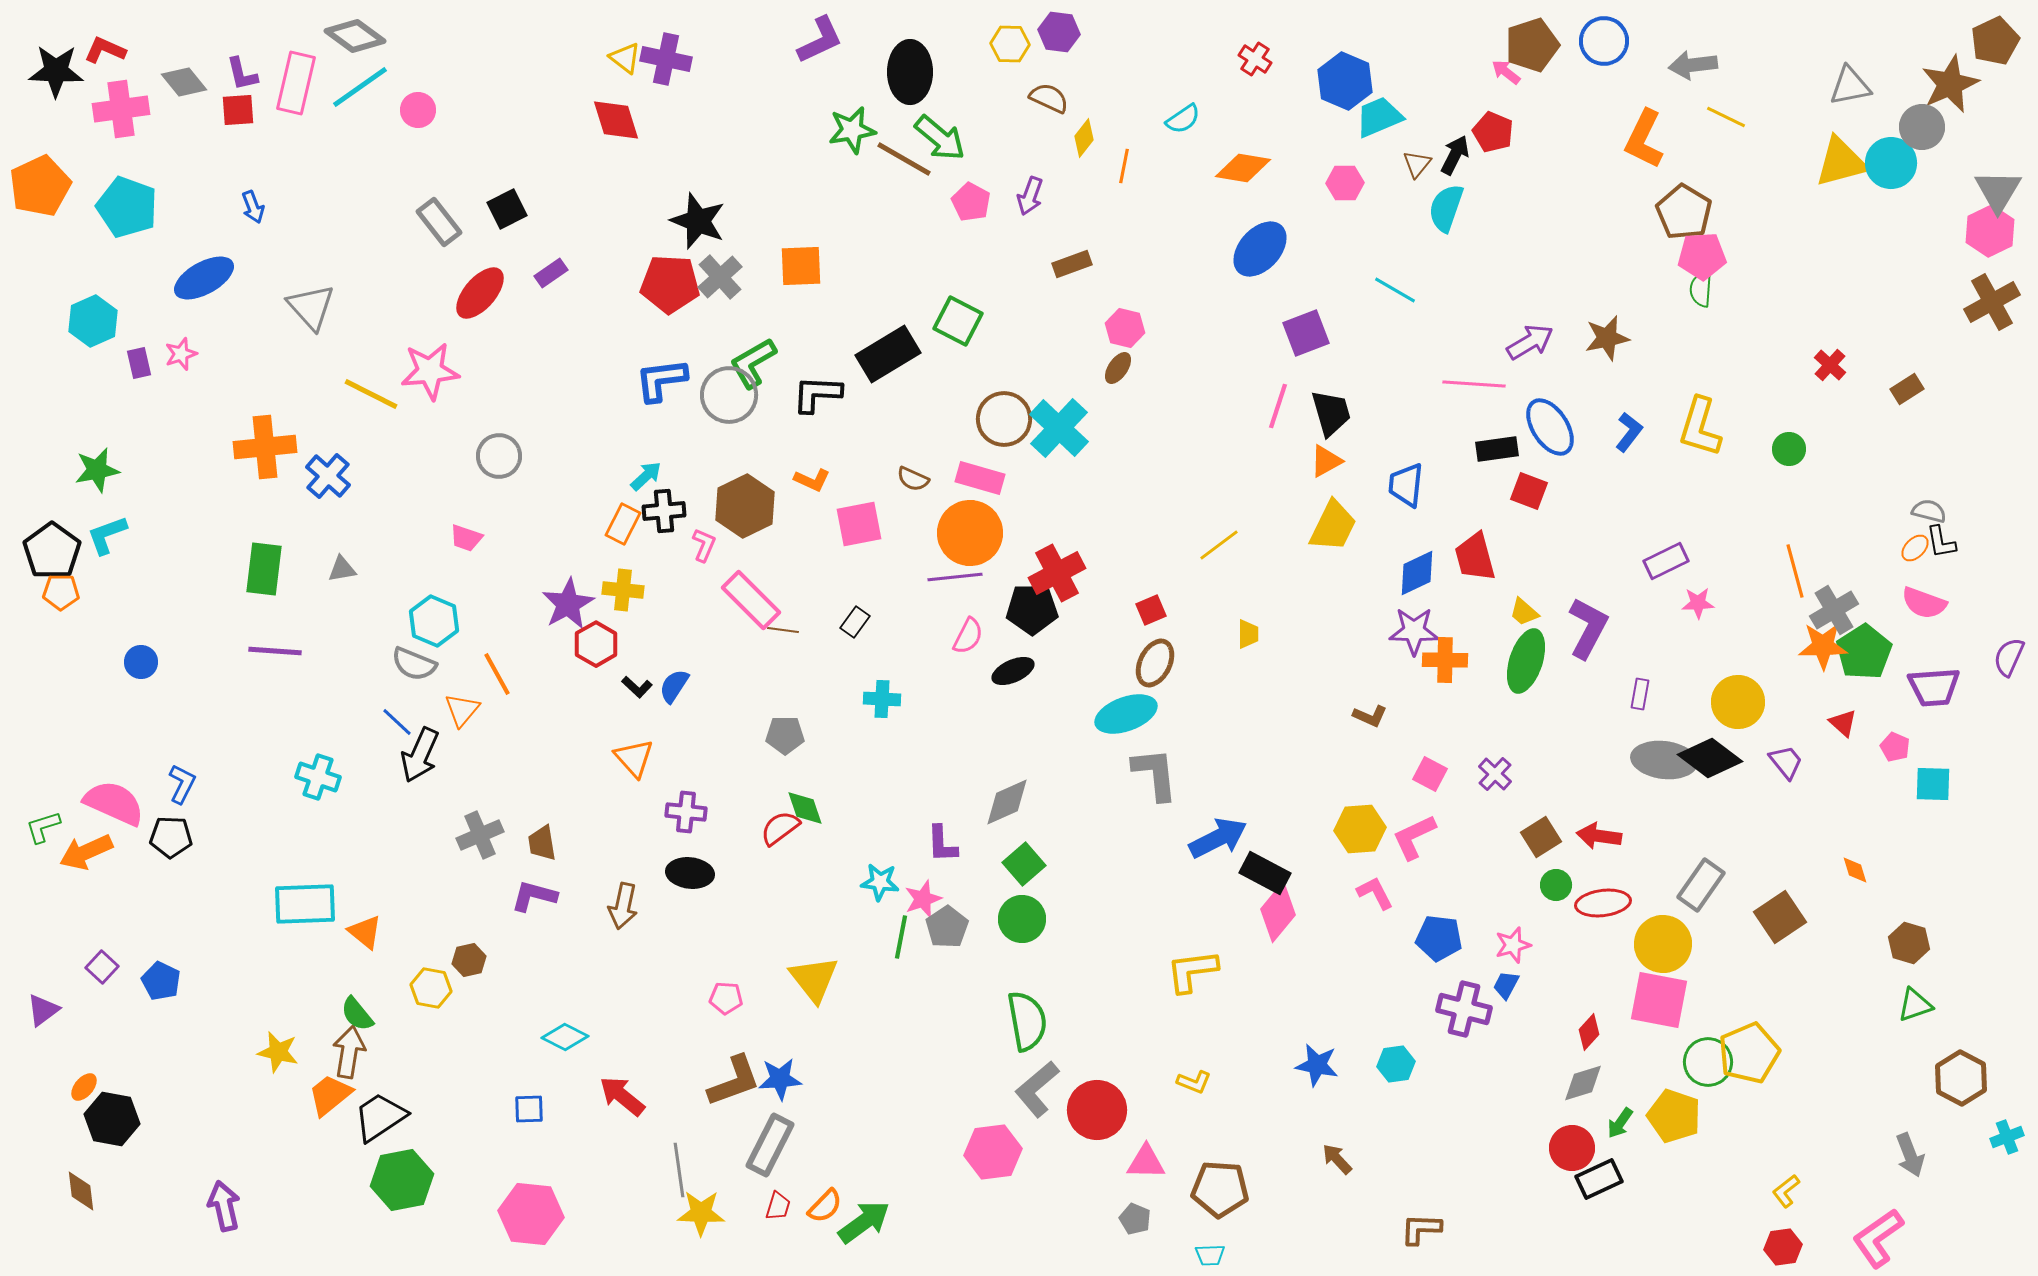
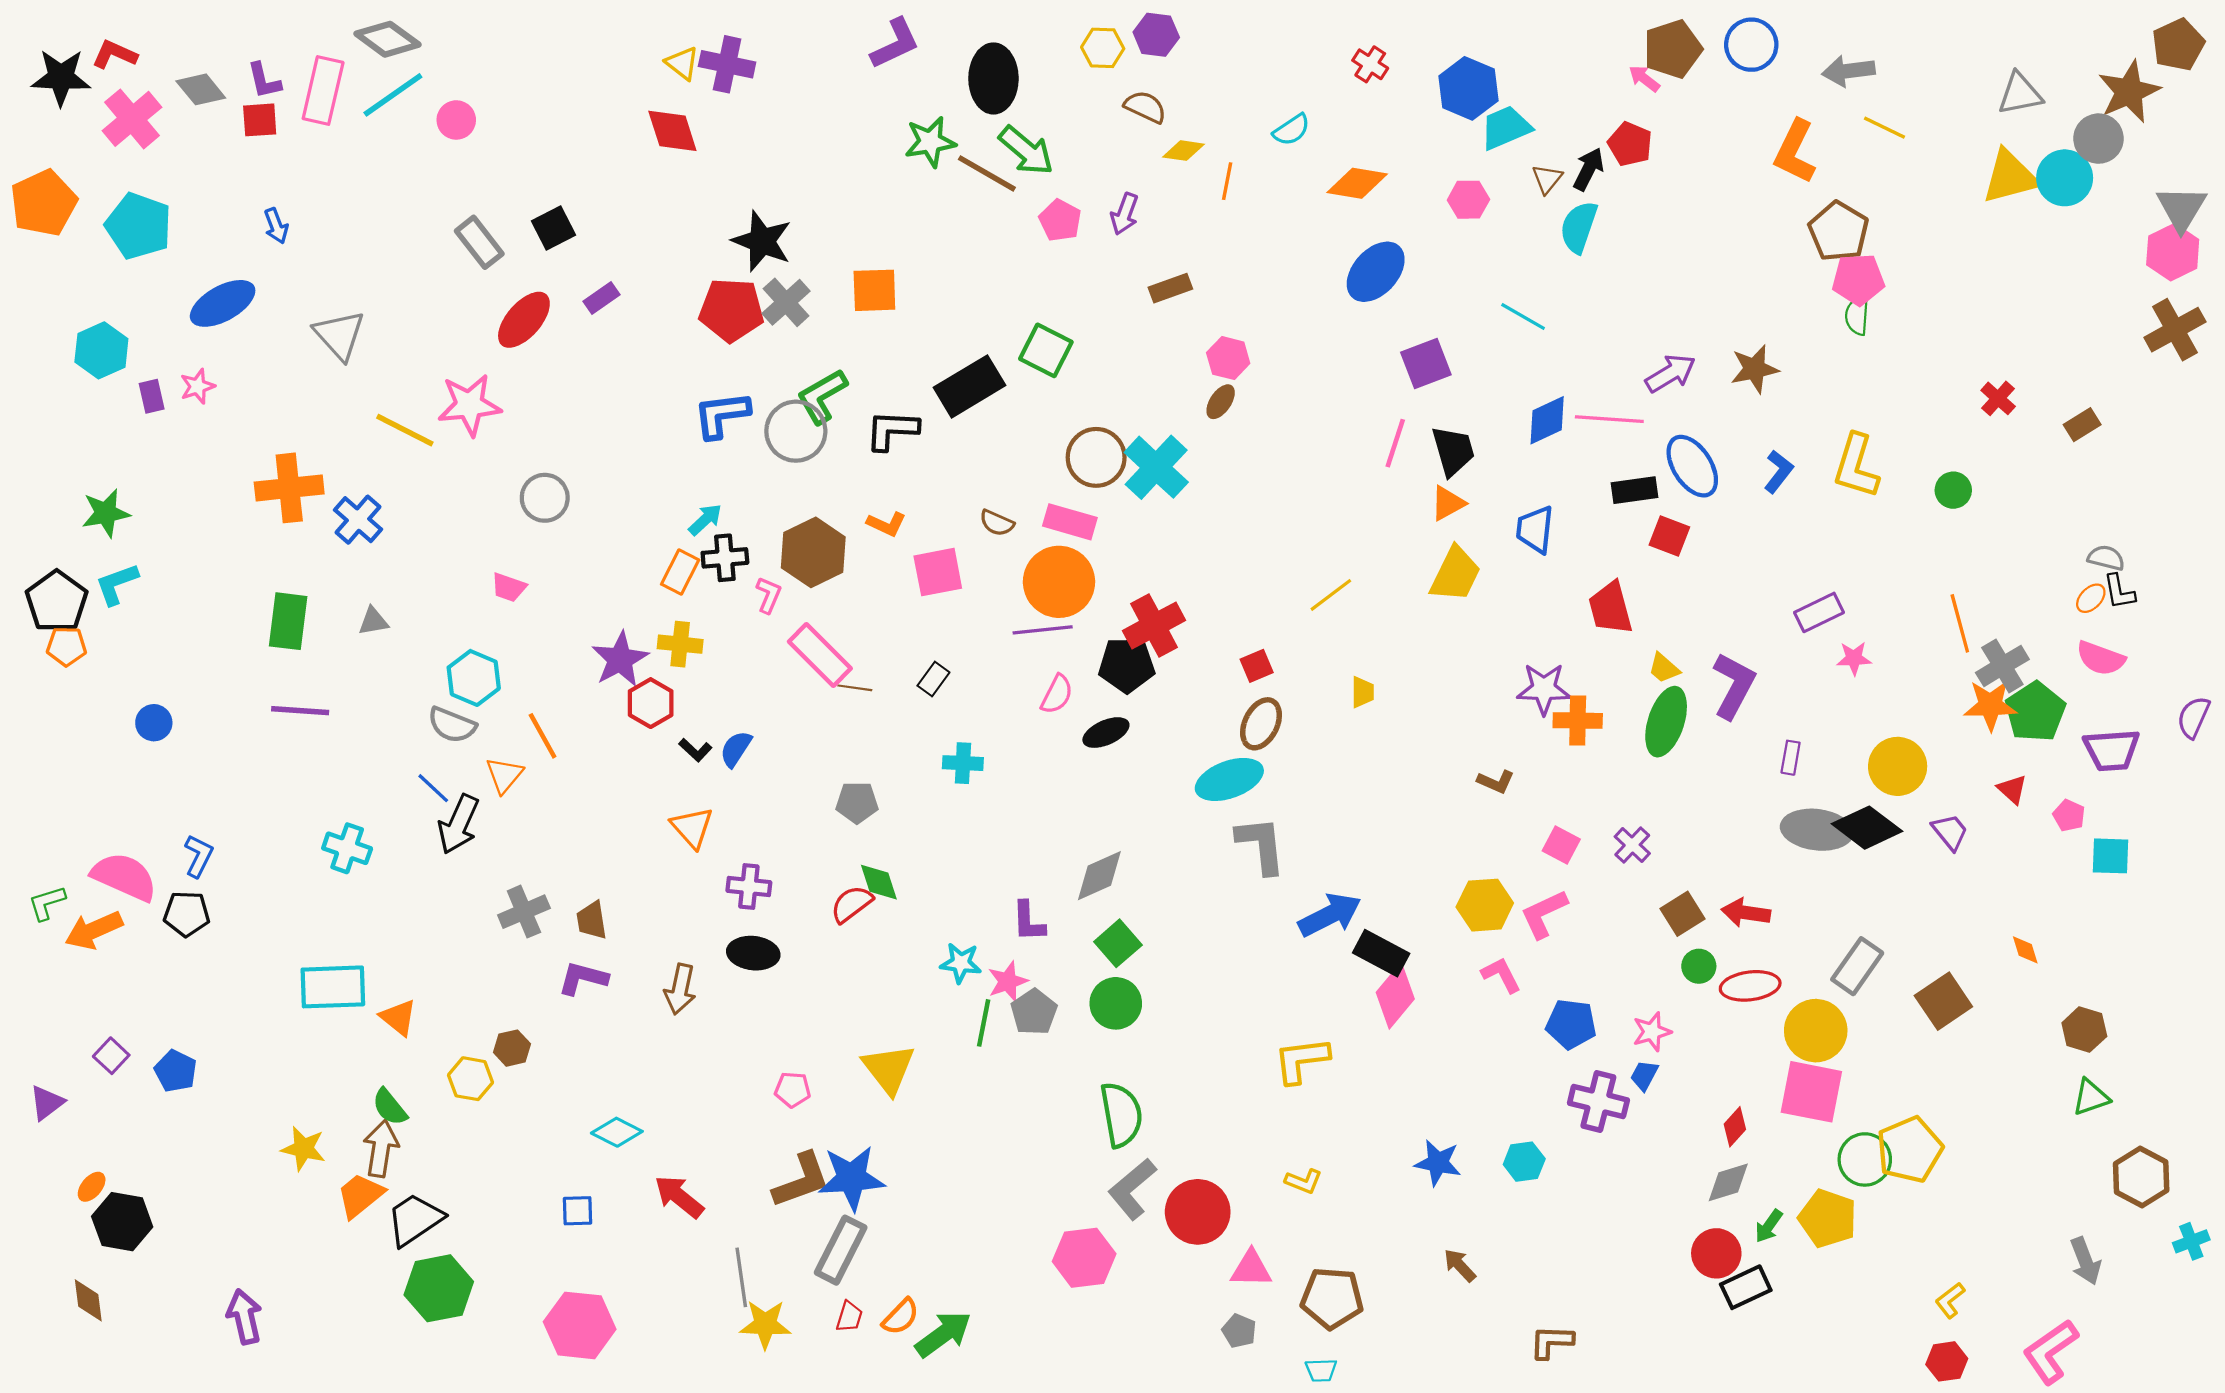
pink cross: (121, 109) -> (132, 119), turned -32
yellow diamond: (1084, 138) -> (1183, 151), turned 60
blue diamond: (1417, 573) -> (1547, 420), moved
blue star: (780, 1079) -> (852, 1178), size x1.4

